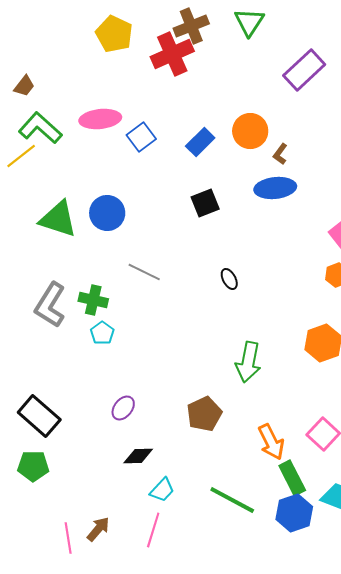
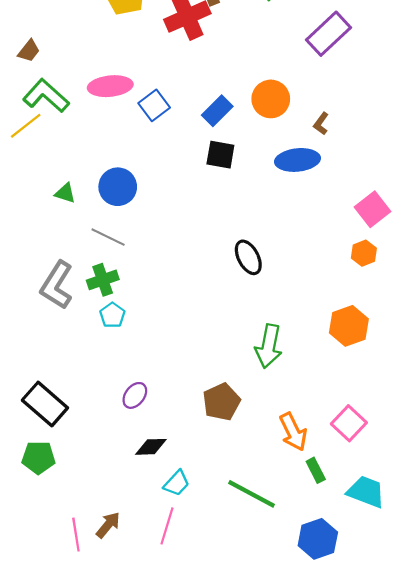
brown L-shape: (280, 154) -> (321, 124), moved
black square: (205, 203) -> (220, 155), moved, turned 32
green triangle: (58, 219) -> (65, 193), size x0.5
gray line: (144, 272) -> (108, 237), moved
black ellipse: (229, 279) -> (248, 257), size x1.5
green cross: (93, 300) -> (103, 280), turned -32
green rectangle: (292, 478) -> (316, 470), size x0.7
blue hexagon: (294, 513) -> (318, 539), moved

